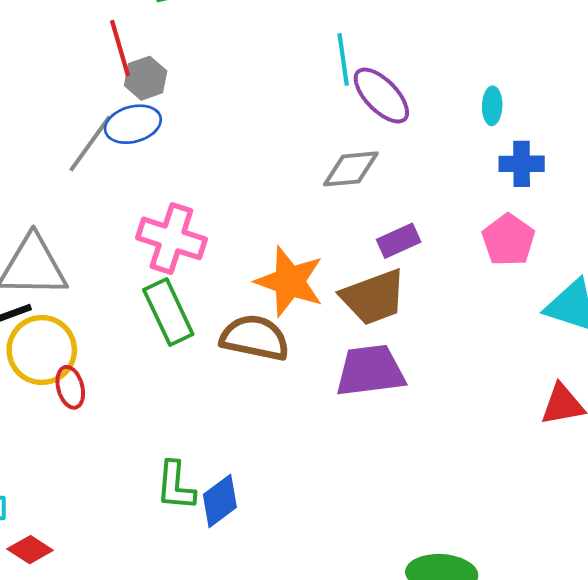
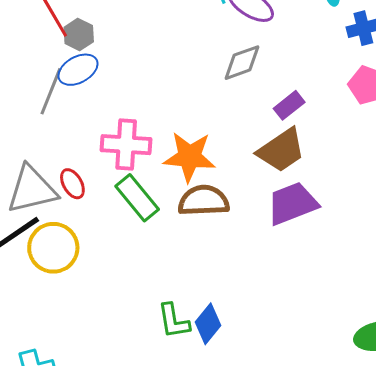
orange star: (290, 281) -> (189, 157), moved
red ellipse: (70, 387) -> (72, 184), moved

